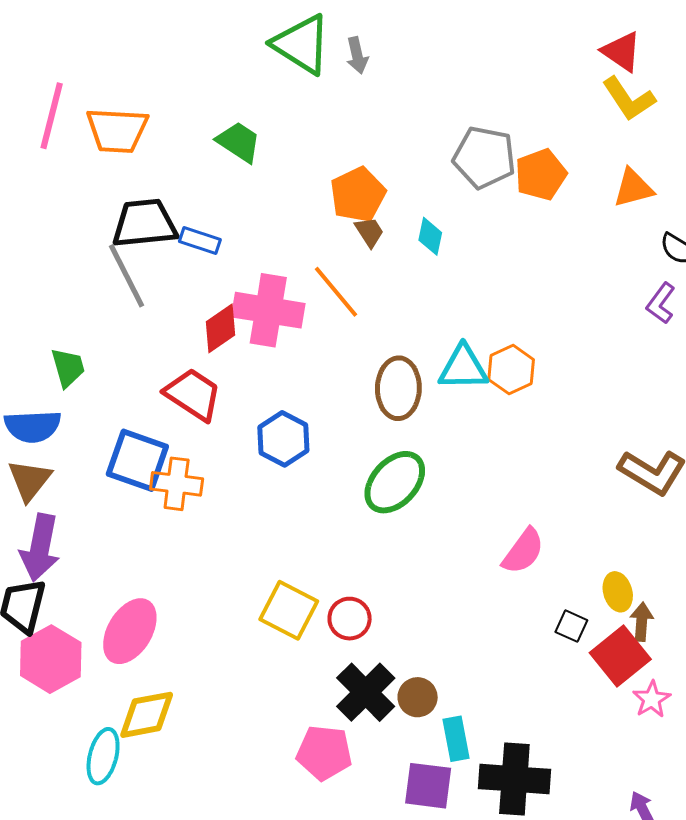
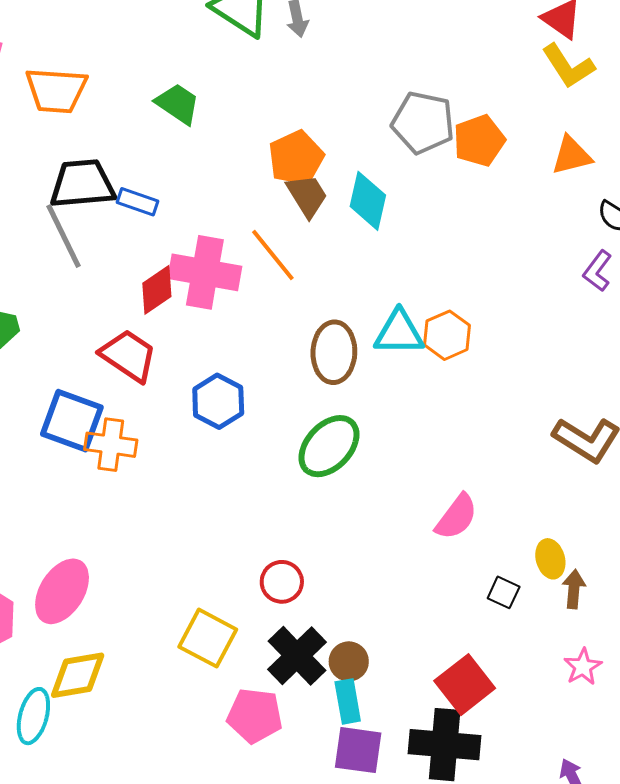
brown trapezoid: (369, 232) -> (307, 196), size x1.4
cyan diamond: (430, 236) -> (368, 201), size x1.5
yellow square: (289, 610) -> (208, 638), moved
red square: (620, 656) -> (465, 685), moved
cyan rectangle: (456, 739) -> (348, 701), moved

